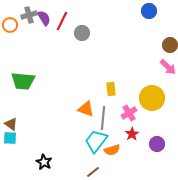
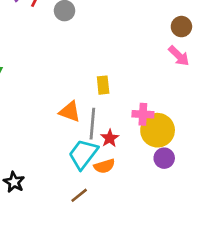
yellow circle: (152, 98) -> (158, 130), moved
pink cross: (129, 113) -> (143, 114), moved, turned 35
red star: (132, 134) -> (110, 138), moved

